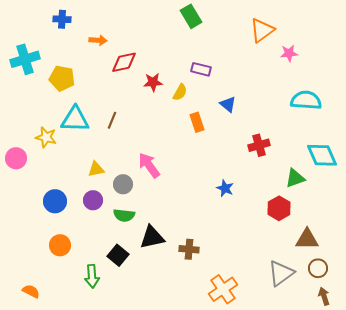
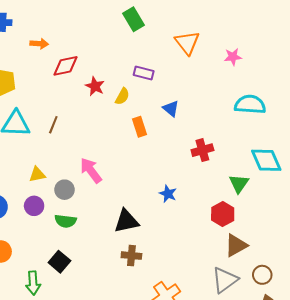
orange triangle: (262, 30) -> (187, 43), moved, turned -32
red star: (153, 82) -> (95, 86), turned 30
green triangle: (295, 178) -> (239, 184), turned -35
black triangle: (152, 237) -> (126, 221), moved
brown triangle: (307, 239) -> (236, 245), moved, turned -30

